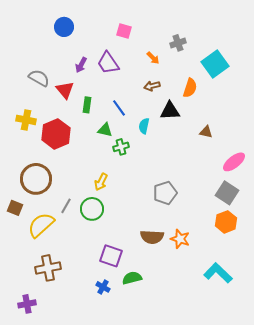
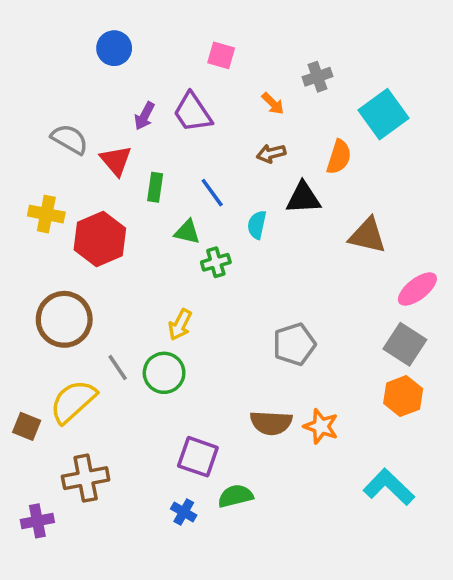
brown triangle: (206, 132) -> (367, 235), size x1.6
gray line: (66, 206) -> (118, 367), turned -63
brown square: (15, 208) -> (27, 426), moved
purple cross: (27, 304) -> (37, 521), moved

